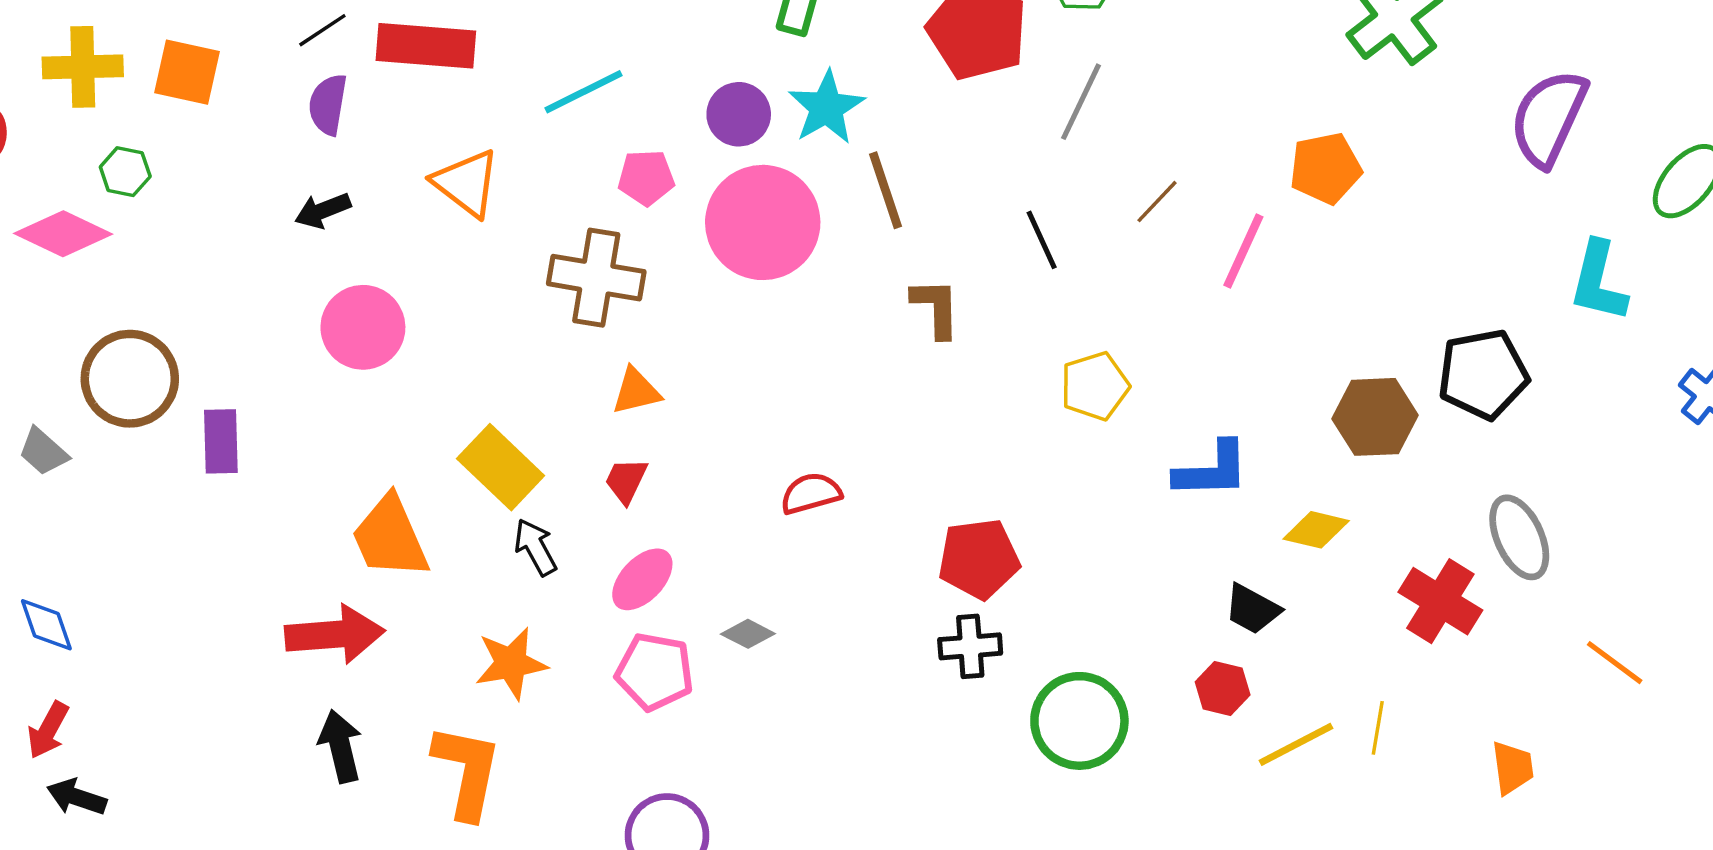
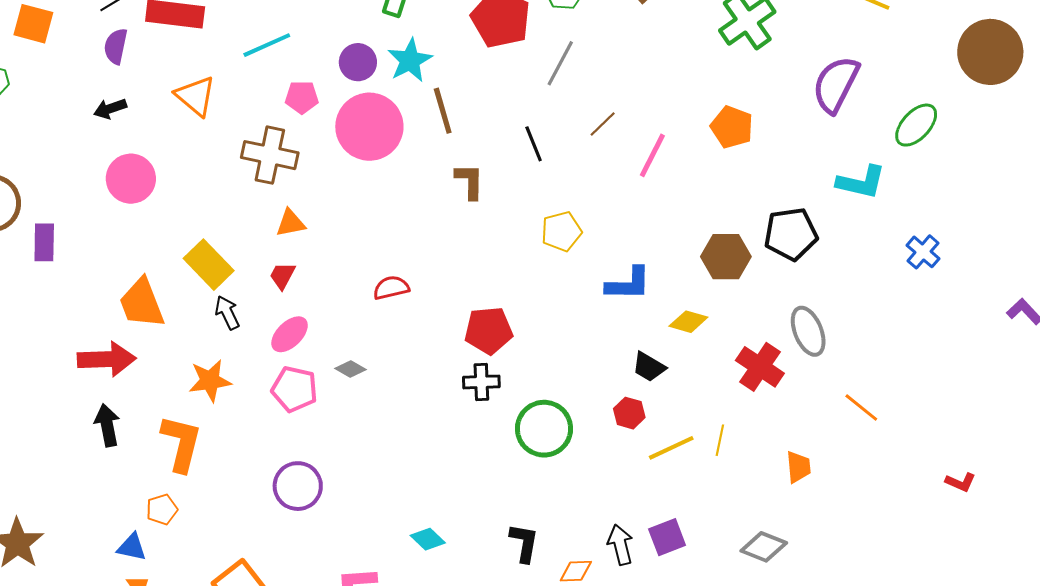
orange pentagon: (1326, 168) -> (732, 127), moved, turned 30
cyan L-shape: (1598, 281) -> (861, 182), turned -93

